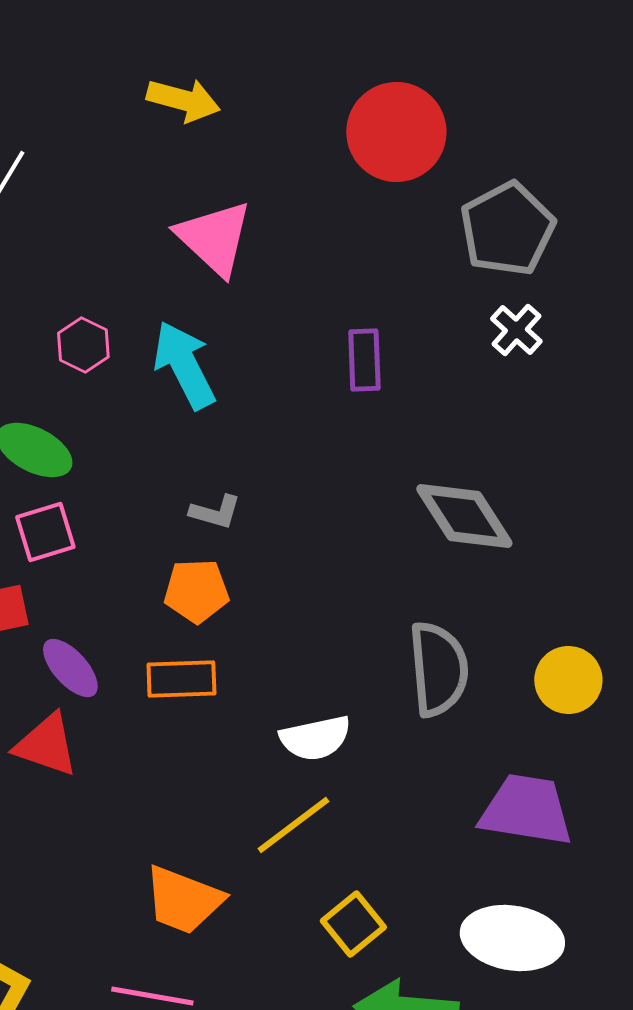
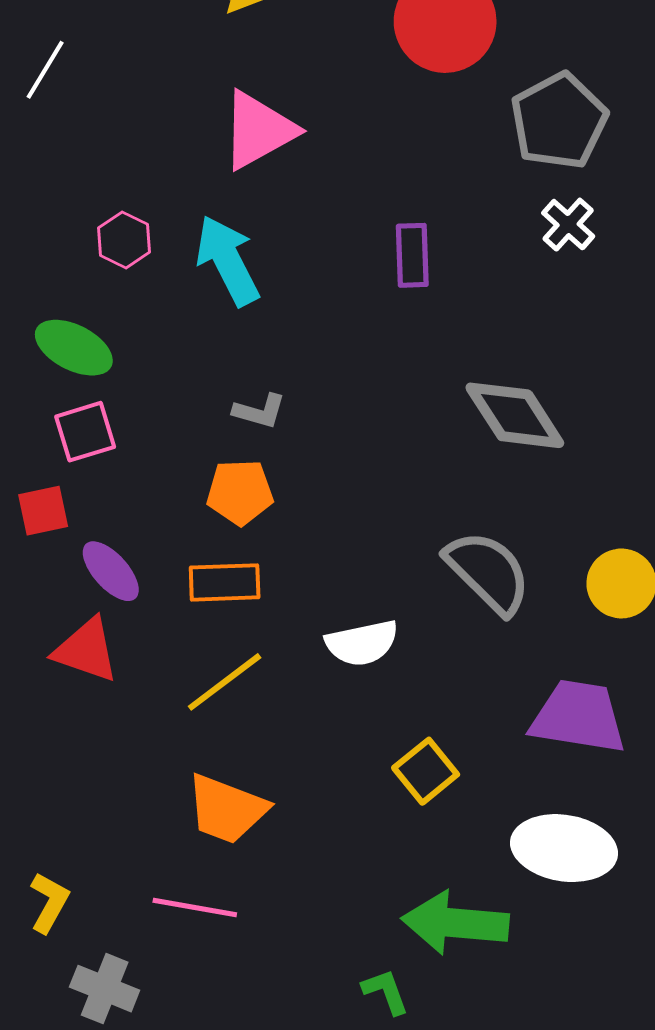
pink triangle: (214, 238) -> (258, 130), turned 48
gray semicircle: (438, 669) -> (488, 572), turned -40
yellow line: (293, 825) -> (225, 682), moved
yellow square: (353, 924) -> (426, 771), moved

